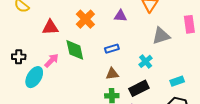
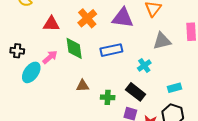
purple triangle: (121, 16) -> (123, 18), size x1.6
blue rectangle: (112, 49) -> (111, 50), size x1.5
brown triangle: (112, 74) -> (83, 86), moved
black rectangle: (139, 88) -> (136, 92), turned 60

